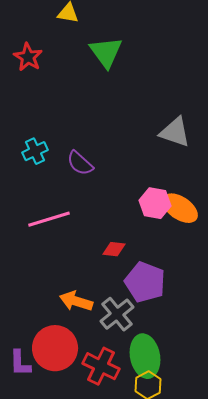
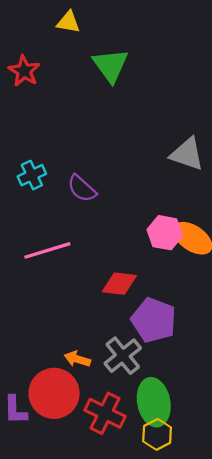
red diamond: (114, 249) -> (119, 284), size x1.4
orange arrow: (76, 301) -> (77, 359), moved, size x0.7

